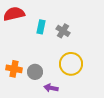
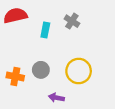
gray cross: (63, 31) -> (72, 21), moved
gray circle: (35, 72) -> (41, 70), moved

